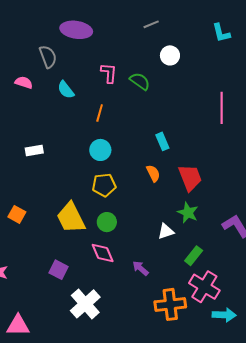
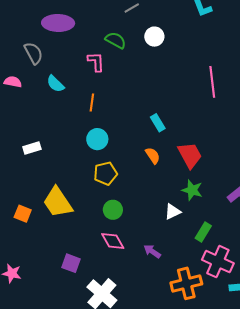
green semicircle: (140, 81) -> (116, 40), moved
yellow trapezoid: (71, 218) -> (58, 202), moved

